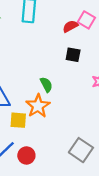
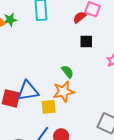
orange star: (38, 106) -> (63, 92), turned 30

